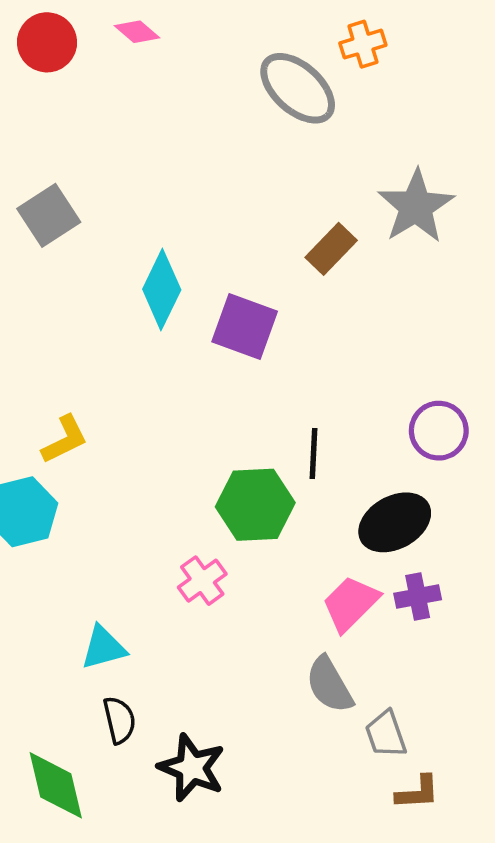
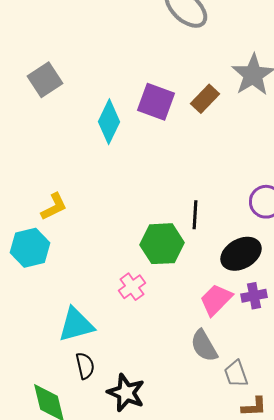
purple square: (245, 326) -> (156, 102), moved
cyan triangle: (103, 648) -> (76, 325), size x1.4

